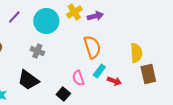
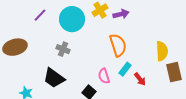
red arrow: (114, 81) -> (140, 79), turned 32

